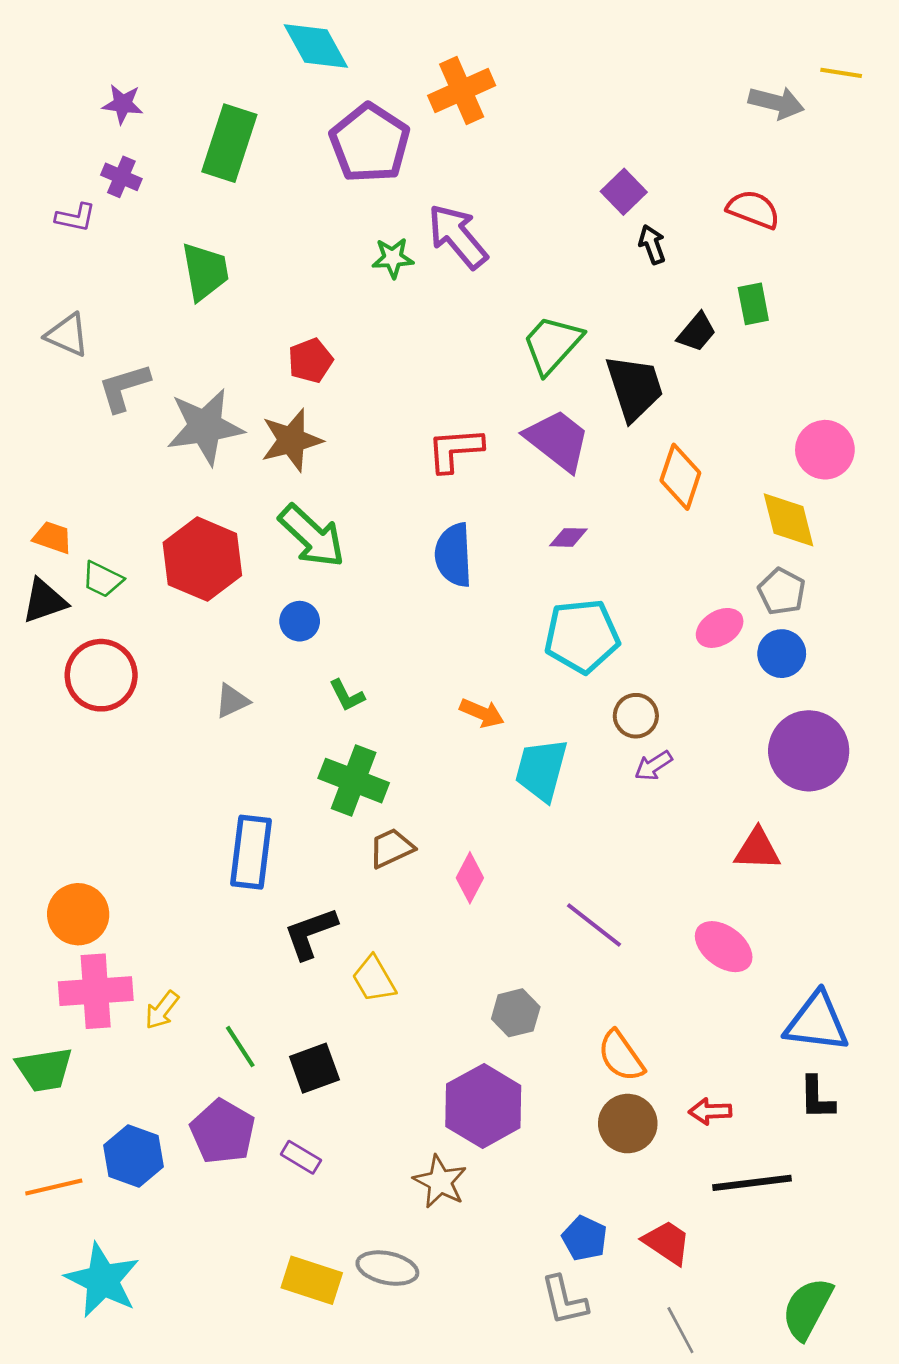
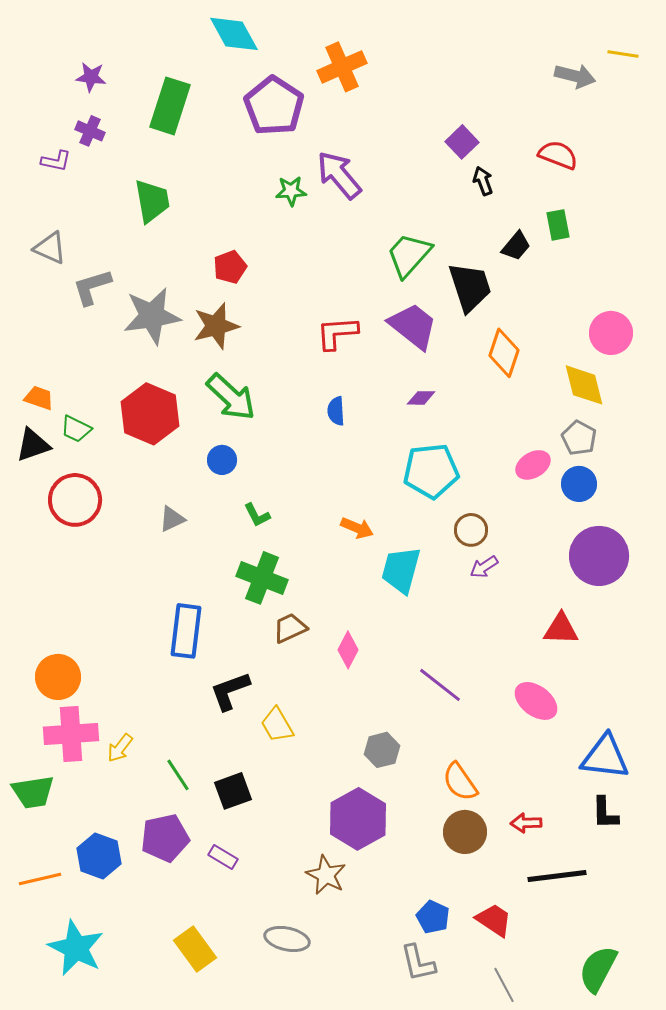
blue semicircle: (454, 555) -> (336, 411), size x0.6
purple pentagon: (223, 1132) -> (165, 838), turned 30
yellow rectangle: (312, 1280) -> (195, 949), moved, turned 36

